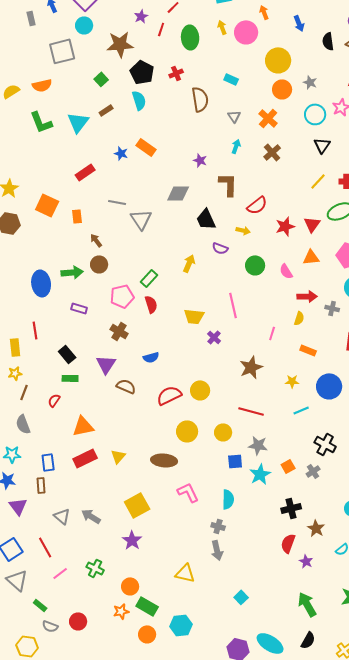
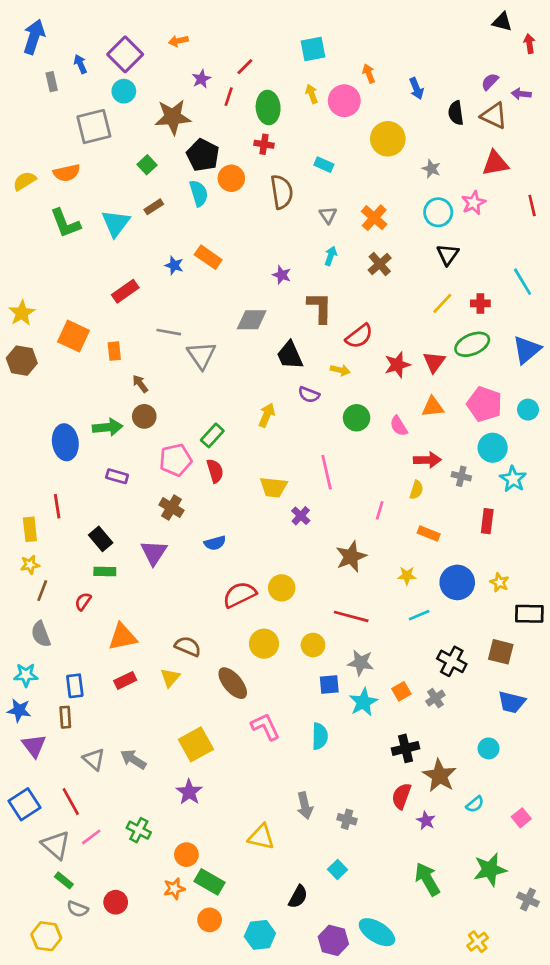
red cross: (176, 73) -> (264, 144), moved, turned 32
orange circle: (282, 89) -> (231, 178), moved
brown semicircle: (126, 386) -> (188, 646), moved
red rectangle: (85, 458) -> (125, 680), size x0.7
brown ellipse: (164, 460) -> (233, 683), turned 45
gray cross: (218, 526) -> (347, 819), moved
brown star: (316, 528) -> (440, 776), size x1.4
gray triangle: (17, 580) -> (56, 845), moved
cyan hexagon: (181, 625) -> (260, 935), moved
black semicircle: (308, 640) -> (298, 897), moved

